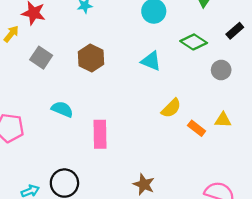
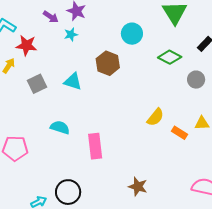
gray square: (41, 58) -> (37, 84), turned 36
brown hexagon: (91, 58) -> (108, 63), moved
cyan triangle: (151, 61) -> (73, 81), moved

